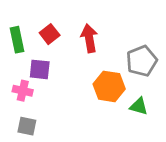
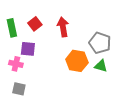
gray pentagon: (142, 61) -> (100, 43), turned -30
green triangle: (139, 106) -> (101, 66), moved

